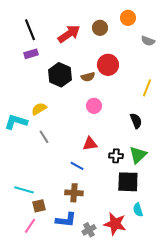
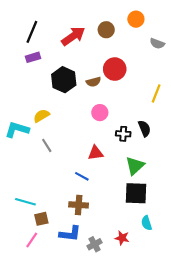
black line: (30, 30) -> (32, 32), turned 45
green triangle: (138, 155) -> (135, 166), moved
black cross: (116, 156) -> (123, 134), moved
red star: (115, 224) -> (122, 238), size x0.6

